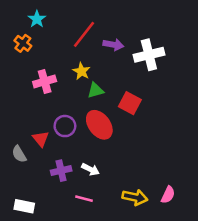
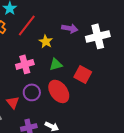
red line: (84, 34) -> (27, 25), moved
yellow star: (81, 71) -> (46, 41), moved
pink cross: (45, 81) -> (25, 64), moved

